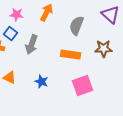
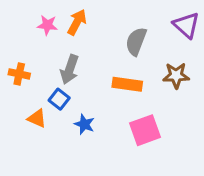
orange arrow: (47, 13) -> (77, 22), moved
blue square: (11, 34) -> (59, 99), moved

